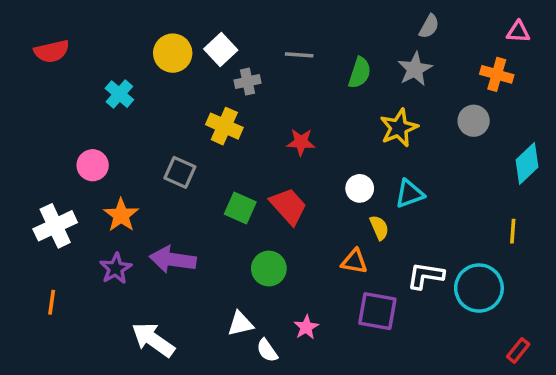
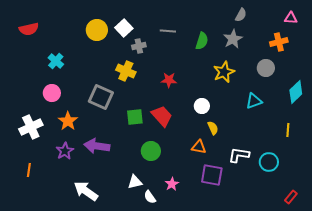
orange cross: (497, 74) -> (279, 42), turned -30
cyan cross: (119, 94) -> (56, 61), moved
gray square: (180, 172) -> (101, 97), size x1.4
cyan triangle: (410, 194) -> (254, 101), moved
green square: (240, 208) -> (135, 117), turned -30
cyan circle: (479, 288) -> (269, 162), size x0.7

